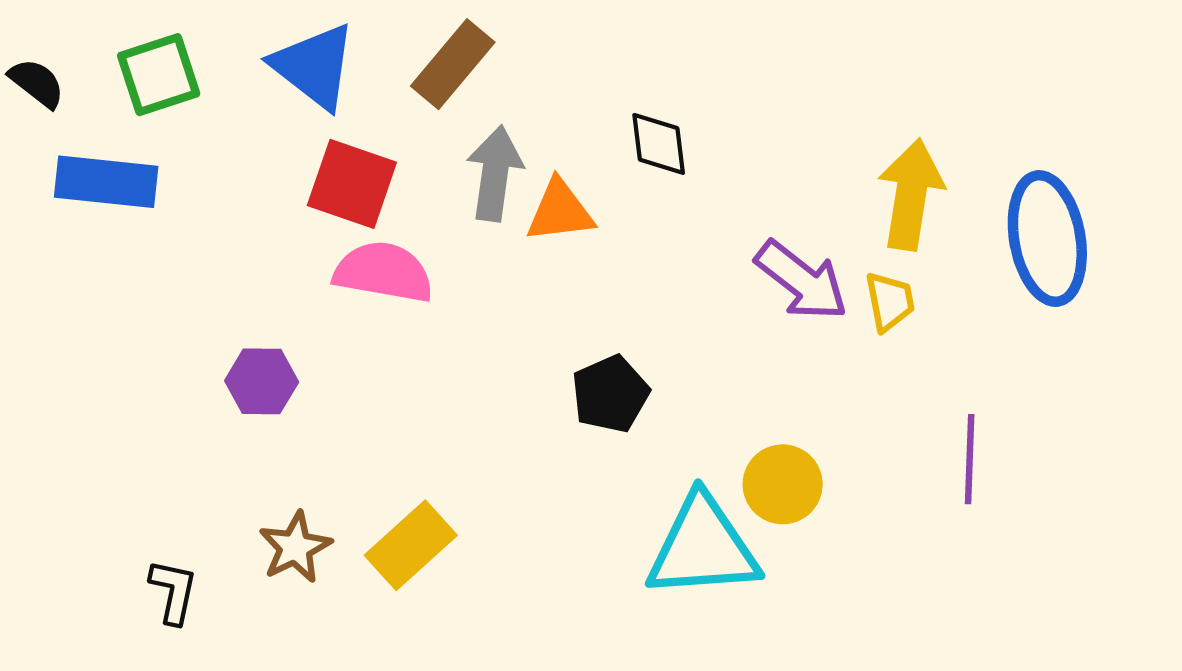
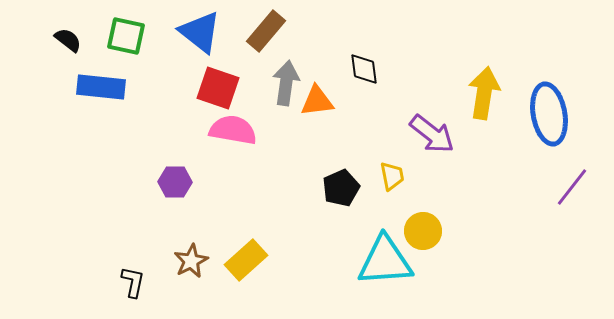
green square: (159, 75) -> (126, 36), turned 30
yellow trapezoid: (890, 302) -> (392, 176), moved
purple line: (970, 459) -> (572, 187), moved, turned 36

